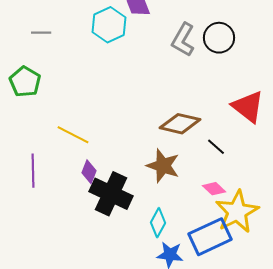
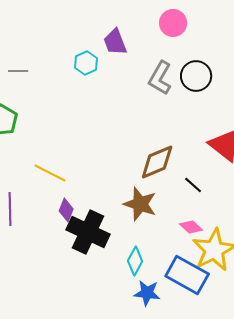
cyan hexagon: (109, 25) -> (86, 63), size x0.7
brown diamond: (180, 124) -> (157, 162), turned -36
blue rectangle: (210, 237) -> (187, 275), turned 54

